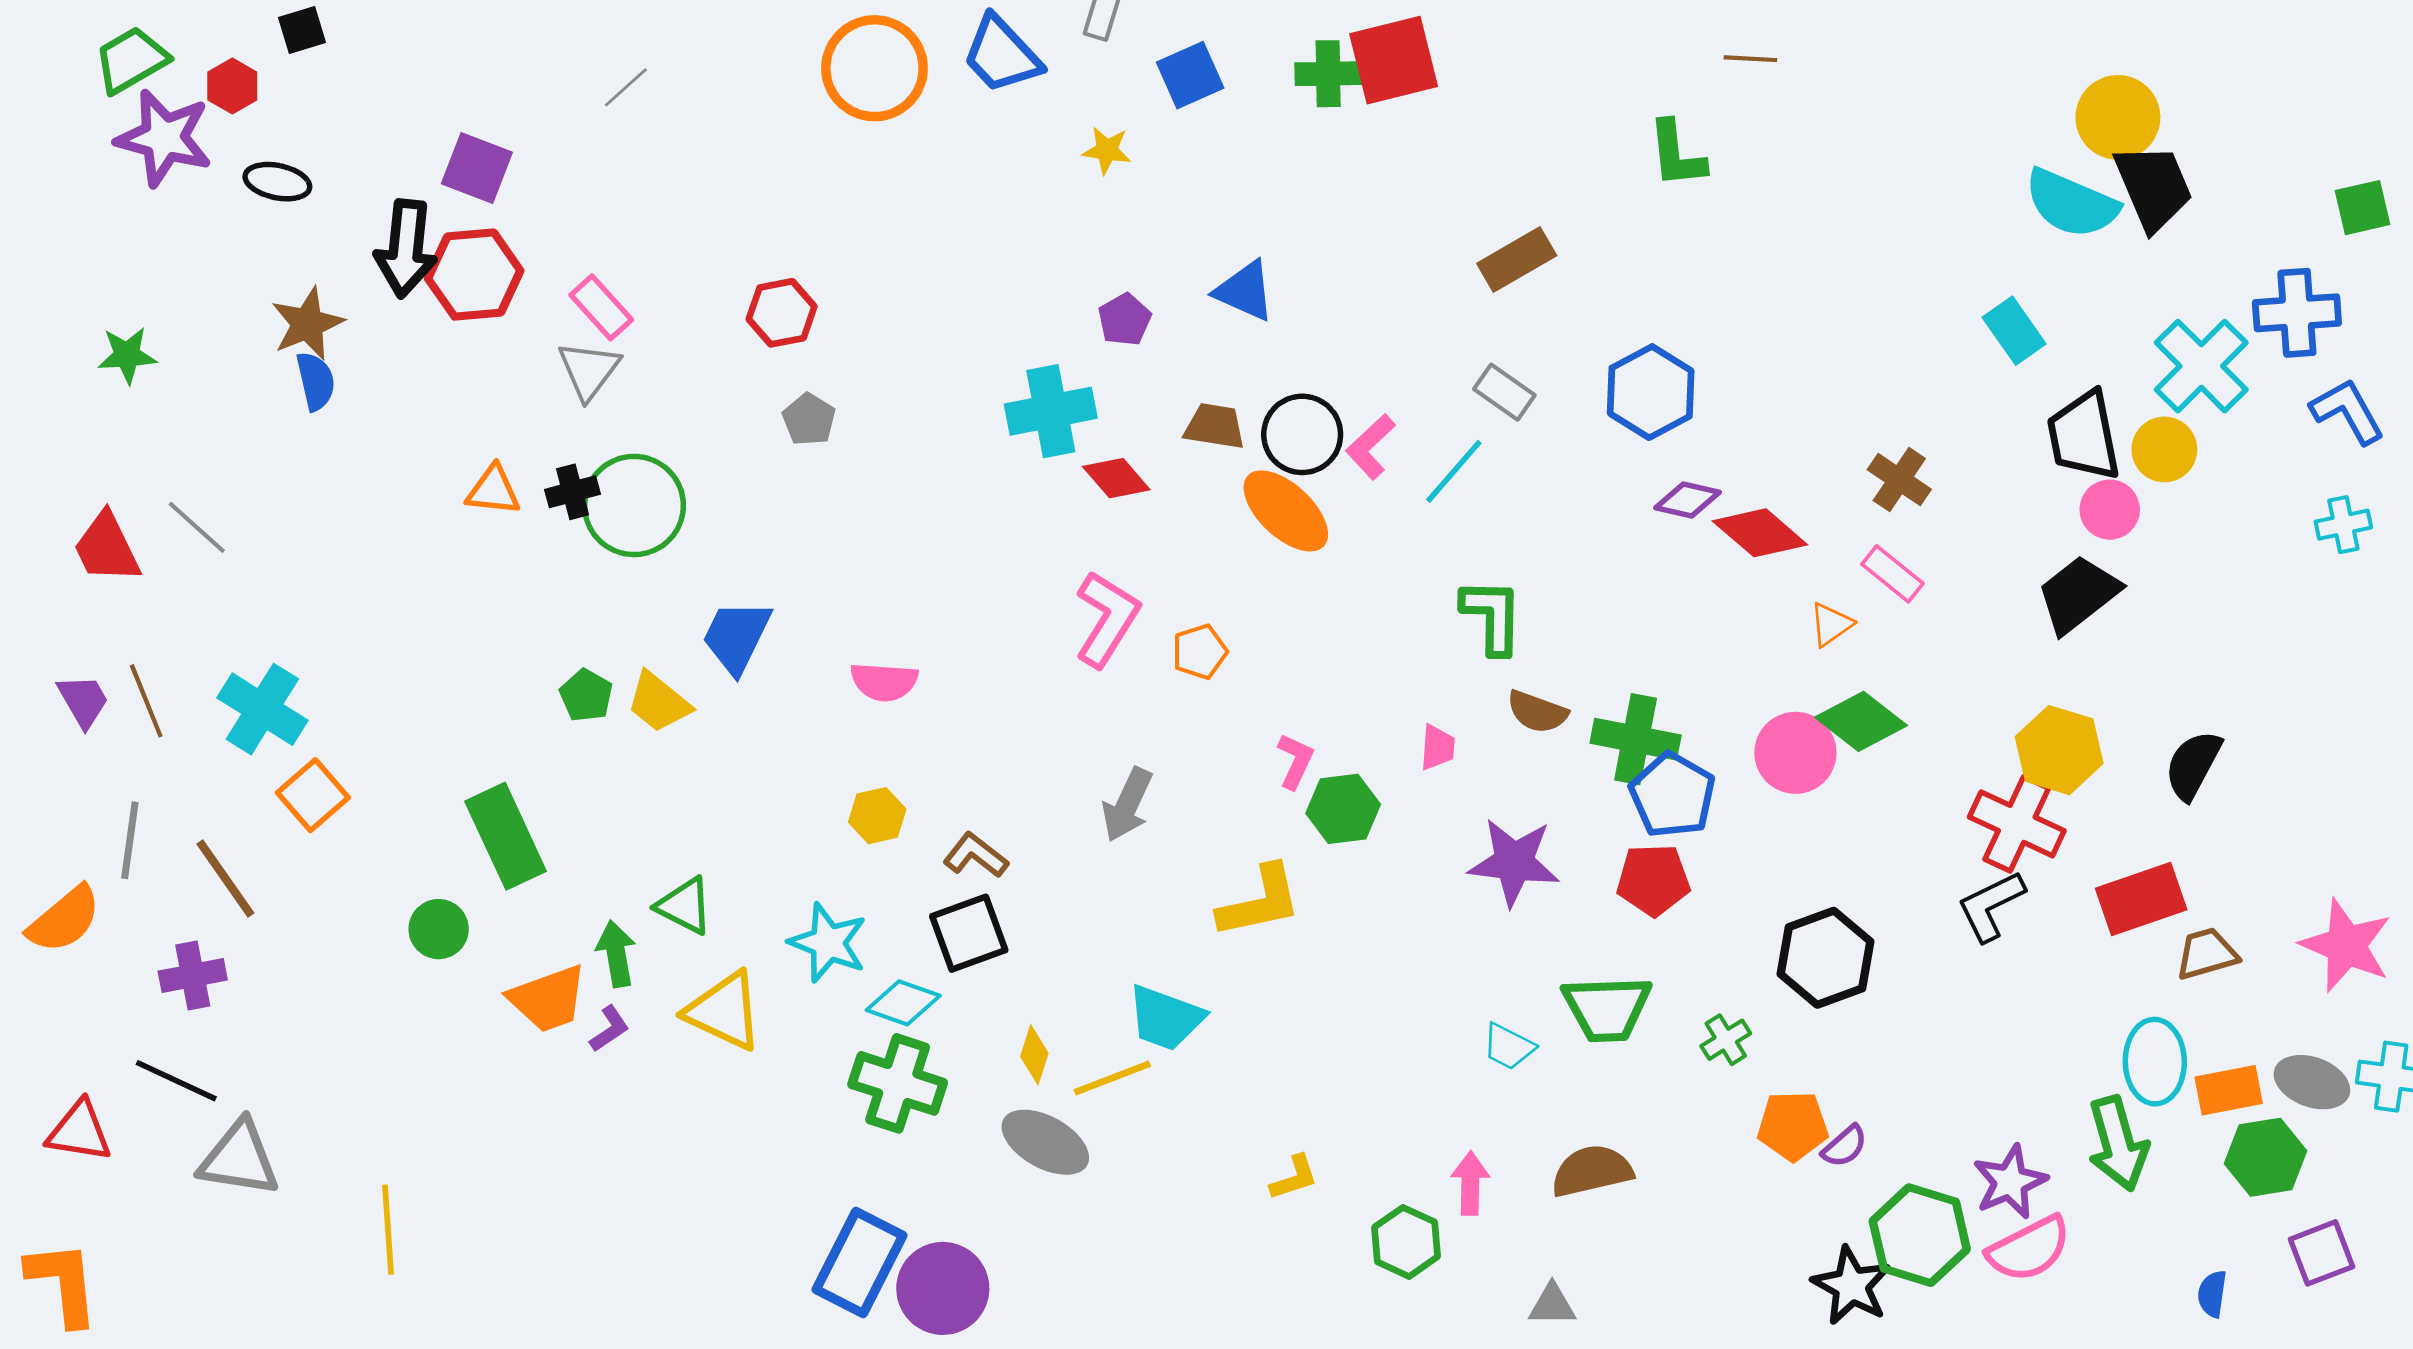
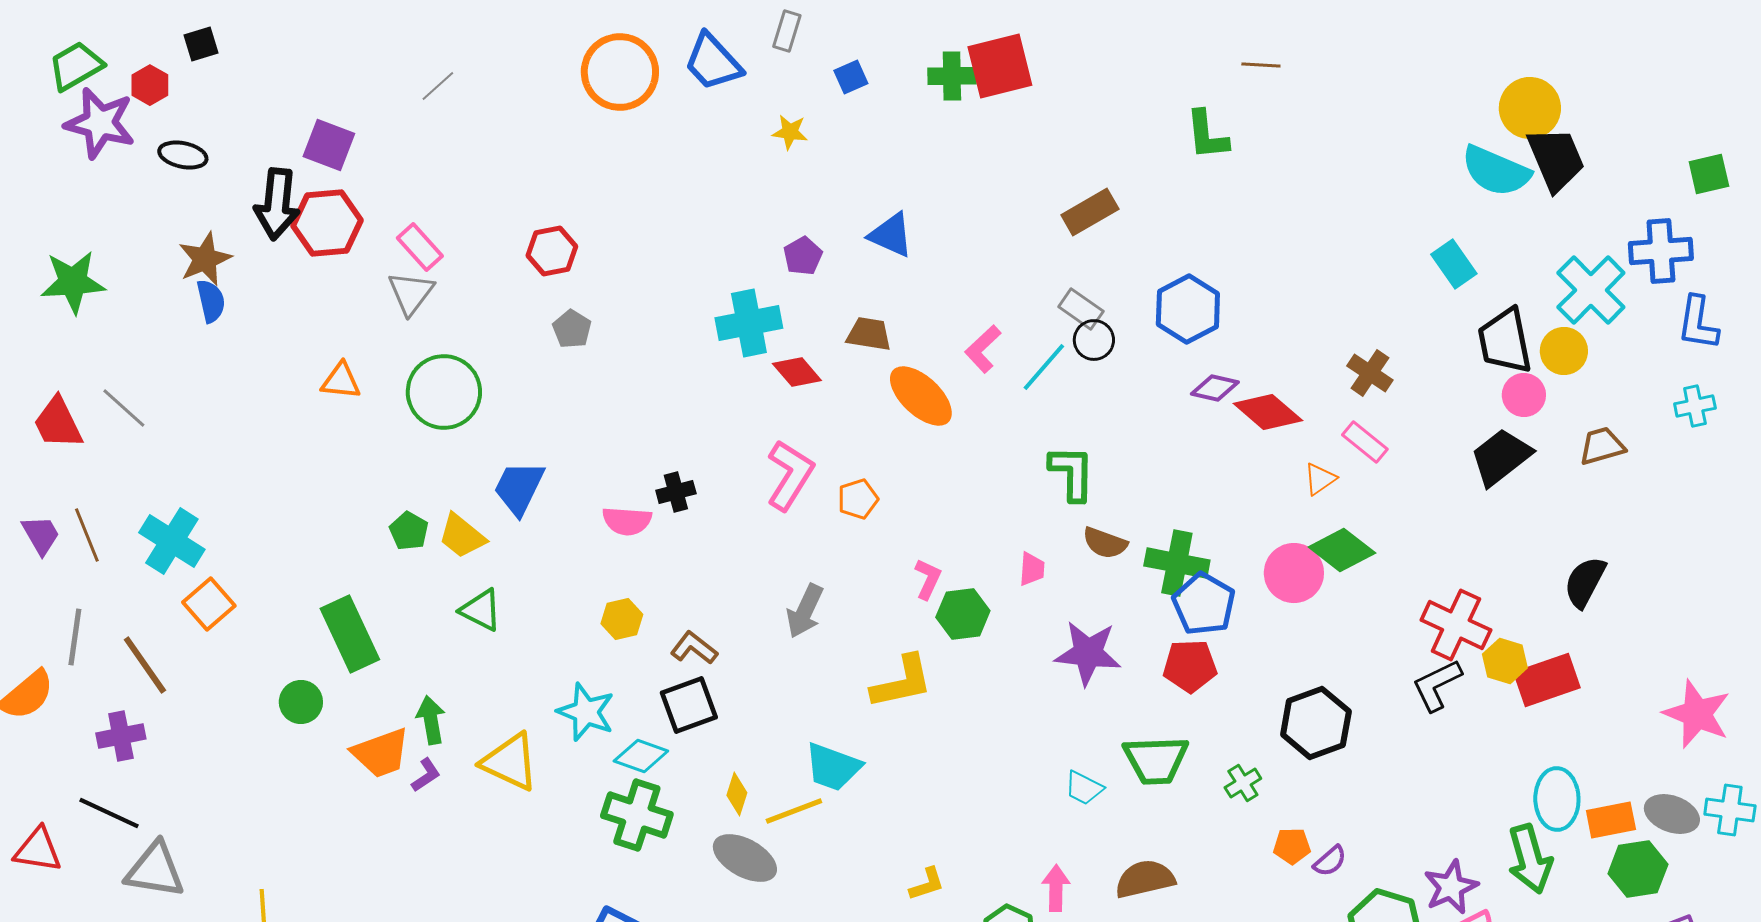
blue square: (1190, 75) -> (851, 77), size x0.7
green star: (127, 355) -> (73, 282), size x1.5
blue L-shape: (2347, 411) -> (1698, 323), turned -142
black circle: (1302, 434) -> (1094, 340), moved, size x0.7
black cross: (573, 492) -> (676, 492), moved
yellow hexagon: (2059, 750) -> (1505, 661), moved, size x0.7
green triangle: (685, 906) -> (481, 610), moved
brown trapezoid: (2207, 954) -> (1602, 446), moved
orange pentagon: (1793, 1126) -> (1292, 846), size x0.7

